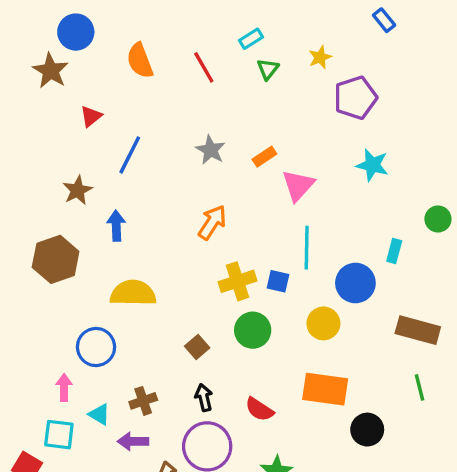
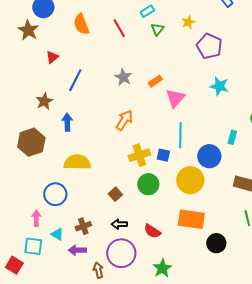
purple pentagon: (355, 98) -> (209, 46), turned -30
yellow circle: (323, 323) -> (190, 180), size x1.4
black arrow: (204, 398) -> (119, 224), turned -77

